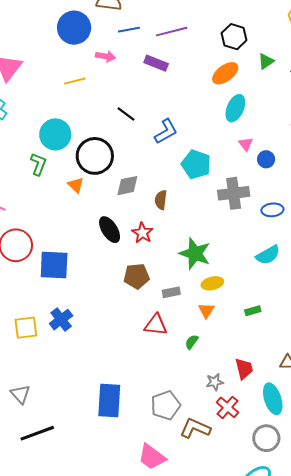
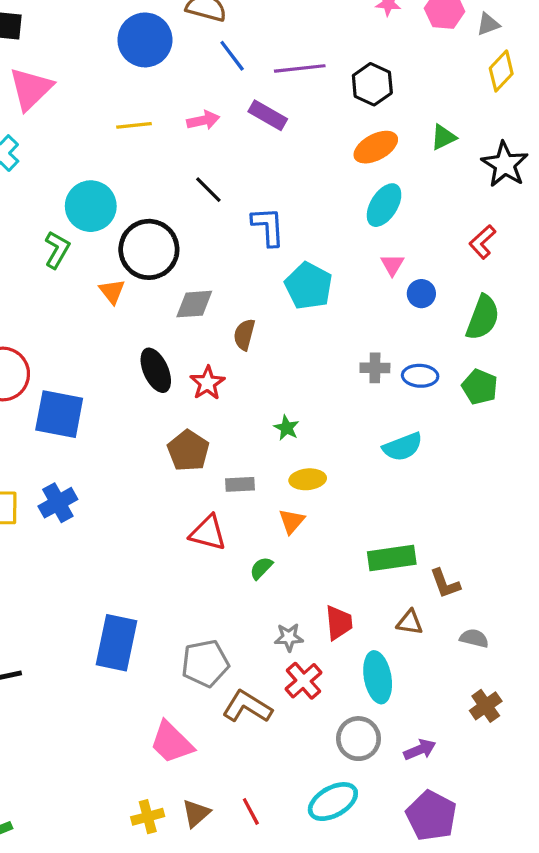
blue line: (129, 30) -> (232, 56), turned 55
black hexagon: (234, 37) -> (372, 84), moved
pink arrow: (106, 56) -> (203, 120), moved, turned -30
blue L-shape: (166, 131) -> (268, 226), turned -72
gray cross: (234, 193) -> (375, 368), moved, size x0.6
green star: (195, 254) -> (287, 428), size x0.5
brown pentagon: (137, 276) -> (188, 451), turned 30
green rectangle: (253, 311) -> (392, 558), moved, size x1.8

